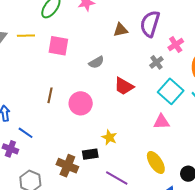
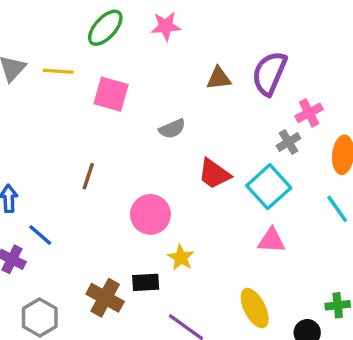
gray cross: (156, 62) -> (289, 142), moved
cyan square: (171, 91) -> (269, 187), moved
pink circle: (81, 103) -> (150, 214), moved

